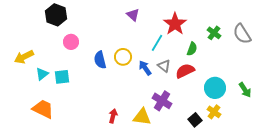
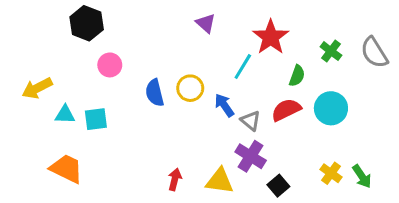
gray triangle: (164, 66) -> (251, 121), moved
cyan triangle: (42, 74) -> (65, 114), turned 40
cyan circle: (215, 88) -> (331, 108), moved
green arrow: (245, 90) -> (362, 176), moved
black square: (195, 120) -> (278, 186), moved

